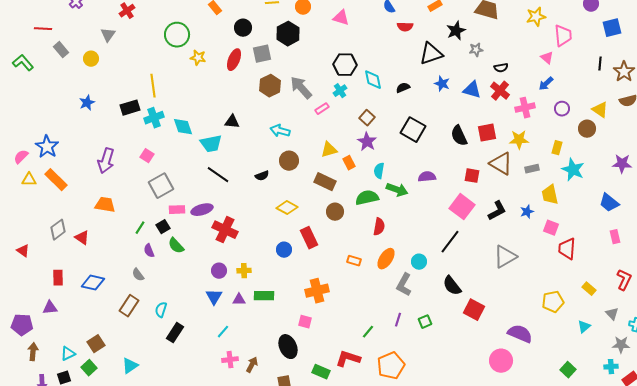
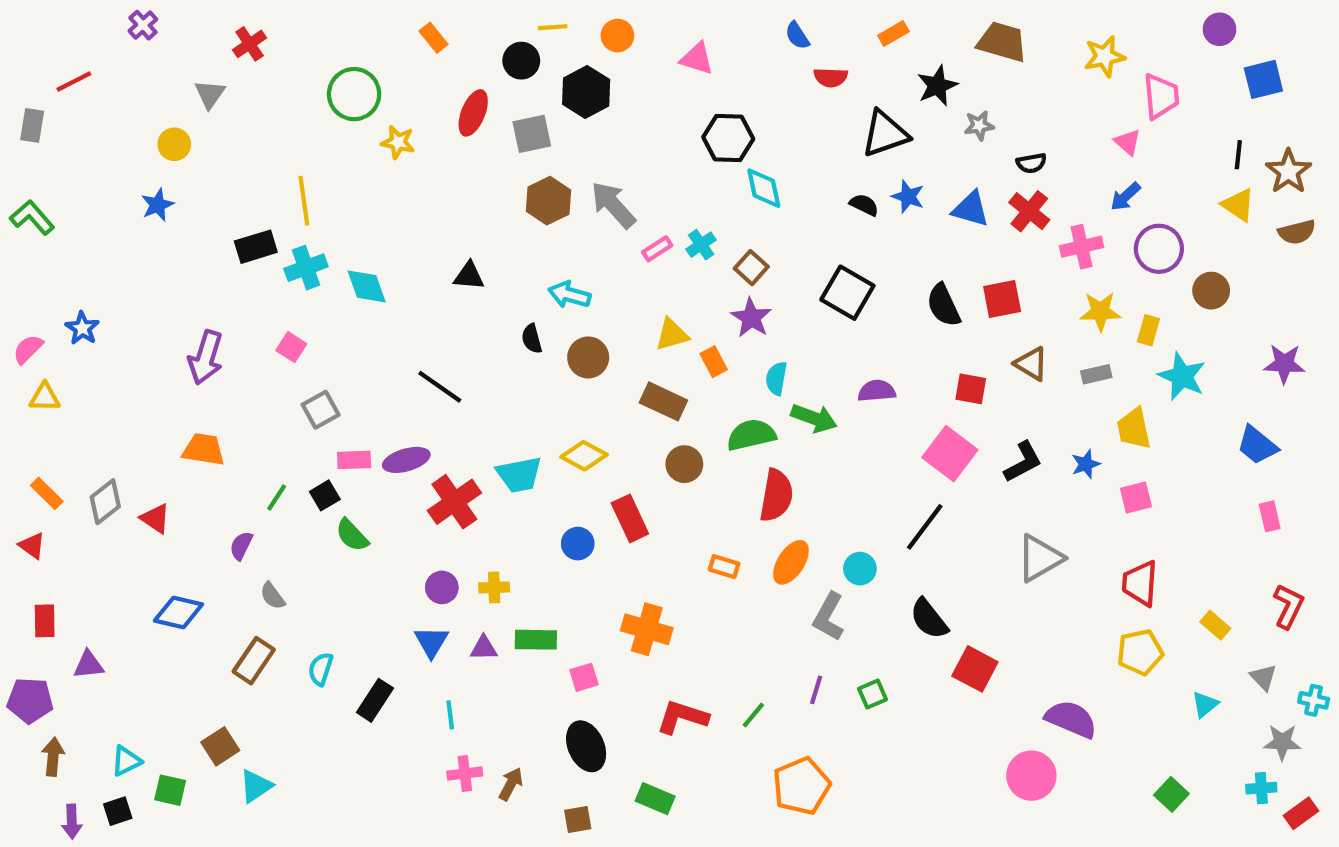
black circle: (243, 28) -> (521, 61), moved
red line: (43, 29) -> (74, 82), turned -30
gray rectangle: (61, 50) -> (32, 125), moved, turned 49
red ellipse: (234, 60) -> (473, 113), moved
green L-shape: (23, 63) -> (32, 217), moved
black hexagon: (345, 65) -> (728, 138), moved
black semicircle: (403, 88) -> (864, 205), moved, turned 48
cyan cross: (340, 91) -> (701, 245), moved
blue star: (87, 103) -> (158, 205), moved
purple circle: (562, 109) -> (1159, 249), size x1.5
yellow triangle: (600, 110) -> (1238, 205), moved
yellow star: (519, 140) -> (1100, 311), moved
cyan trapezoid: (211, 144) -> (519, 475), moved
blue star: (47, 147) -> (82, 328), size x0.7
brown triangle: (501, 164) -> (1031, 364), size x0.7
black semicircle: (262, 176) -> (532, 339), moved, turned 96
orange rectangle: (56, 180) -> (47, 493), moved, size x0.7
gray square: (161, 186) -> (321, 410), size x0.7
red semicircle: (379, 227) -> (776, 495), size x1.4
pink square: (551, 228) -> (1136, 498), turned -35
red cross: (225, 230) -> (454, 502), turned 30
red trapezoid: (567, 249) -> (1140, 583), moved
purple semicircle: (149, 251) -> (241, 546), moved, turned 48
red rectangle: (58, 278) -> (45, 621), moved
orange cross: (317, 291) -> (647, 629), turned 30
pink square: (305, 322) -> (584, 677), moved, turned -32
cyan line: (223, 332) -> (450, 715), turned -48
black rectangle: (175, 333) -> (375, 700), moved
brown square: (96, 344) -> (220, 746), moved
red L-shape: (348, 359) -> (682, 717), moved
green square: (89, 368) -> (170, 790), turned -35

